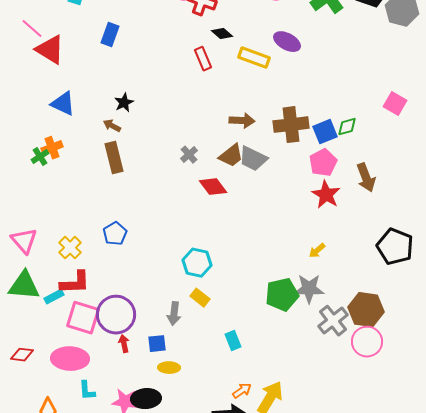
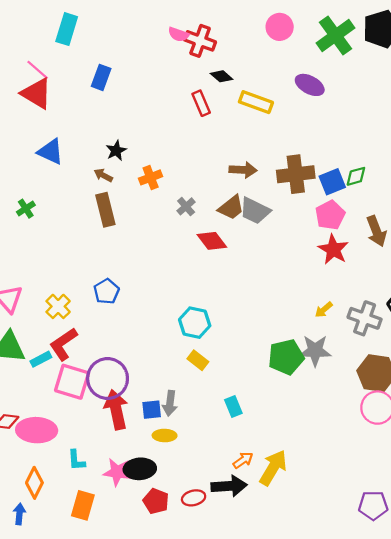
pink line: (32, 29) -> (38, 70), moved
purple ellipse: (287, 42) -> (310, 85), moved
orange cross: (52, 148) -> (151, 177), moved
red L-shape: (75, 283) -> (63, 344), turned 148
gray arrow: (174, 314) -> (170, 403), moved
gray cross: (333, 321) -> (365, 318), moved, turned -32
red arrow: (124, 344) -> (116, 410), size x2.0
pink ellipse: (70, 359) -> (37, 430), moved

